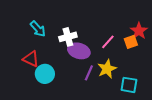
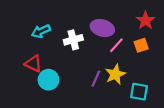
cyan arrow: (38, 29) -> (41, 31), turned 108
red star: (139, 31) -> (145, 20), moved
purple ellipse: (79, 51) -> (102, 28), moved

